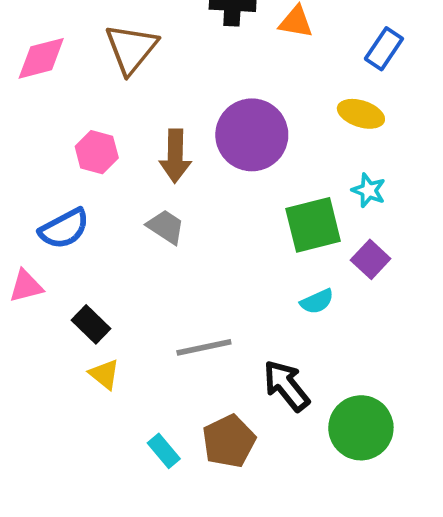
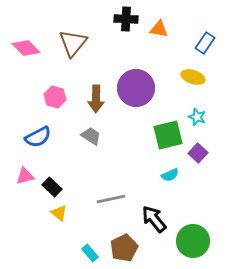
pink diamond: (41, 58) -> (26, 48), turned 60
pink triangle: (26, 286) -> (25, 176), moved

